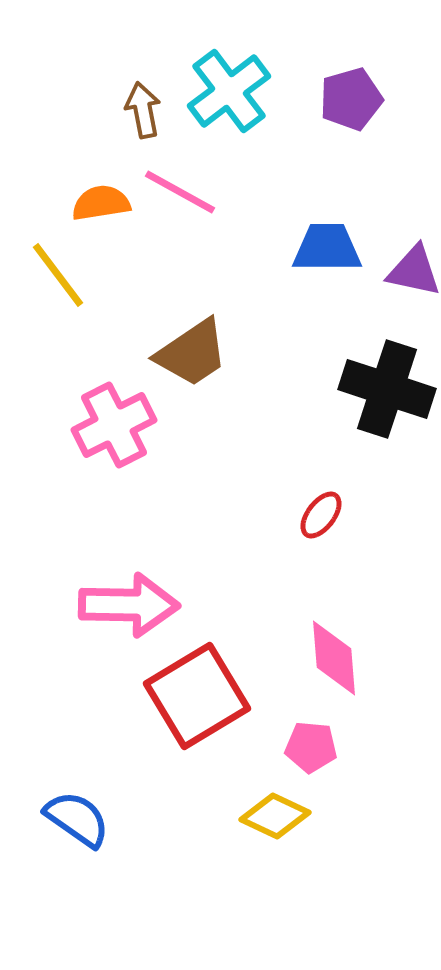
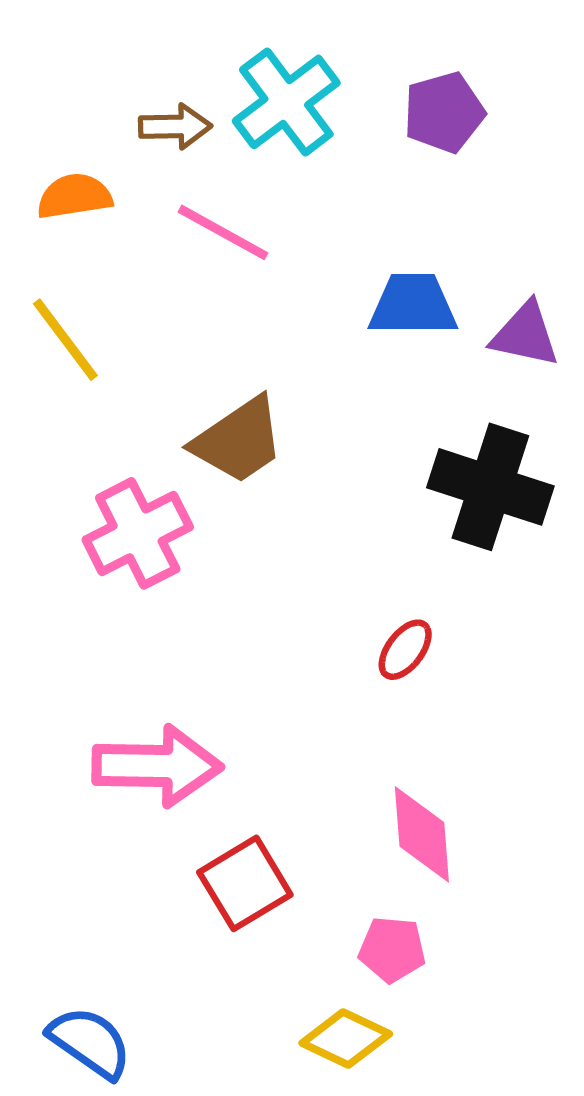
brown arrow: (143, 110) -> (175, 126), turned 100
orange semicircle: (101, 203) -> (74, 196), moved
red square: (197, 696) -> (245, 883), size x0.7

